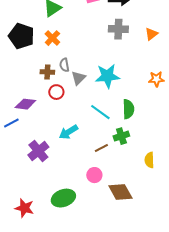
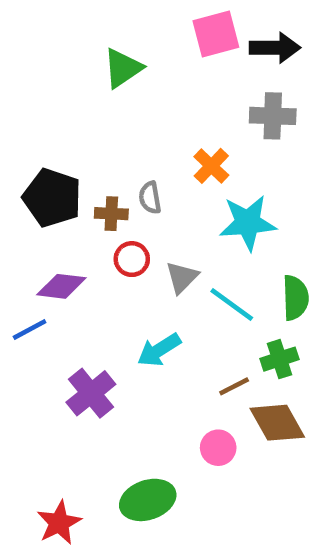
black pentagon: (21, 36) -> (52, 198), moved
orange cross: (52, 38) -> (211, 166), moved
gray triangle: (78, 78) -> (182, 277), moved
brown diamond: (120, 192) -> (277, 423), moved
red star: (24, 208) -> (59, 523), turned 30

